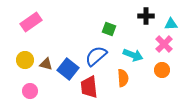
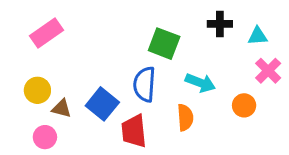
green square: (109, 29) -> (164, 44), size x1.5
pink cross: (164, 44) -> (268, 71), moved
blue semicircle: (96, 56) -> (144, 84), turned -45
brown triangle: (46, 64) -> (62, 108), moved

